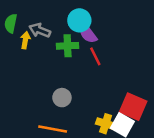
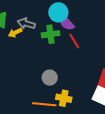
yellow arrow: (25, 40) -> (15, 33), turned -120
yellow cross: (106, 124) -> (64, 98), moved

